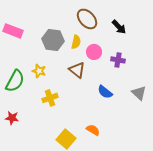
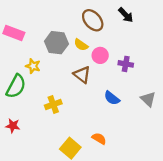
black arrow: (119, 27) -> (126, 15), moved
yellow semicircle: (76, 42) -> (81, 45), turned 112
yellow star: (39, 71) -> (33, 66), moved

